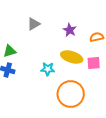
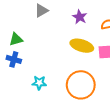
cyan star: (48, 69) -> (39, 83), moved

